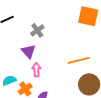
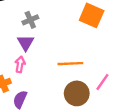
purple triangle: (28, 51) -> (26, 43), moved

